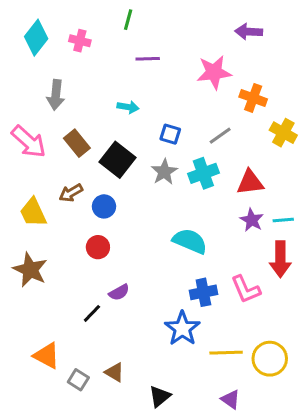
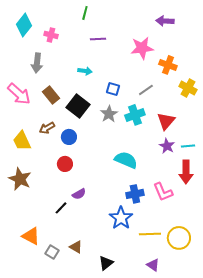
pink cross: (80, 41) -> (51, 35), moved
red triangle: (250, 182) -> (166, 121), turned -42

